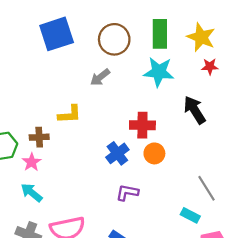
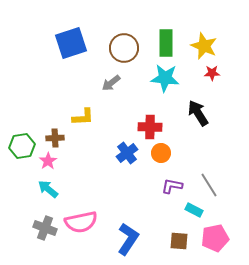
purple L-shape: (127, 193) -> (172, 186), moved

